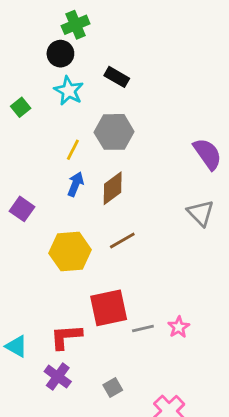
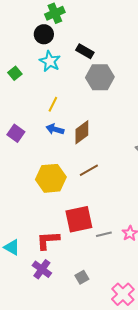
gray hexagon: (114, 132) -> (100, 77), moved
blue arrow: (76, 184) -> (55, 129), turned -96
purple square: (22, 209) -> (16, 133), moved

